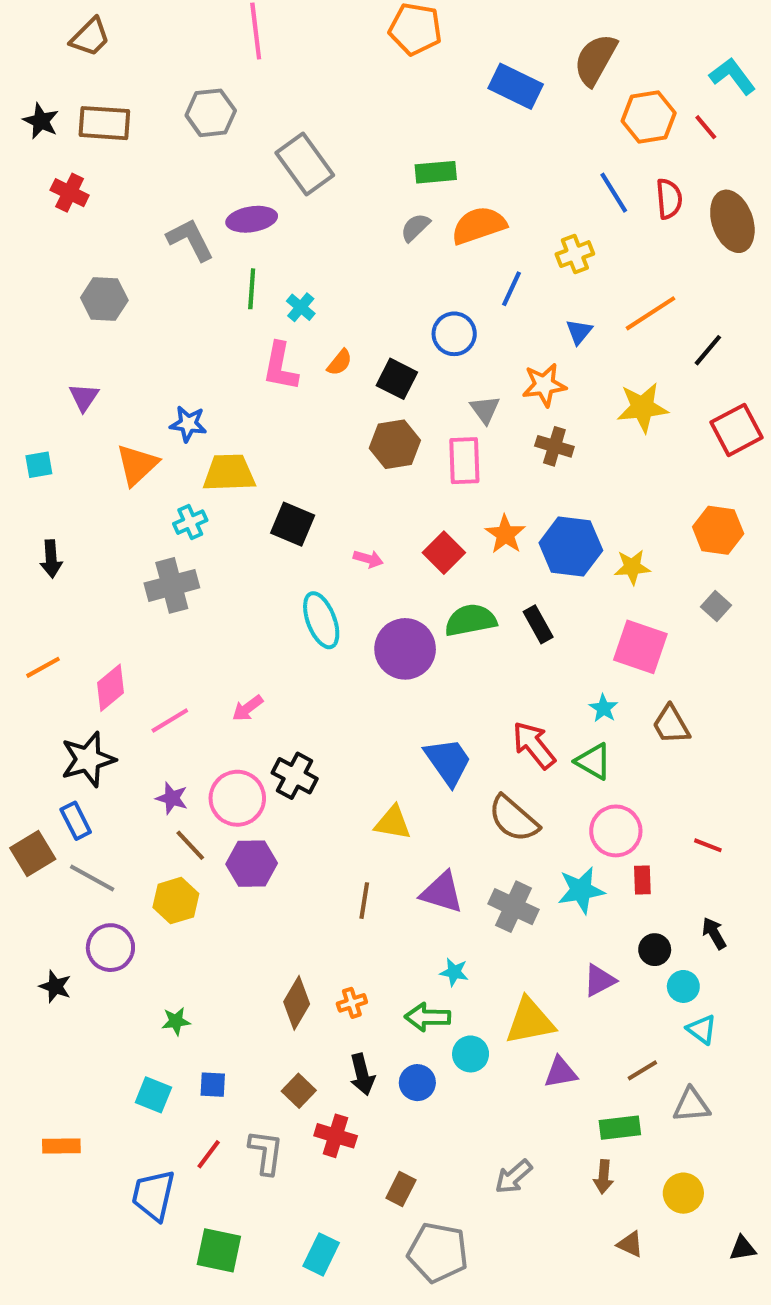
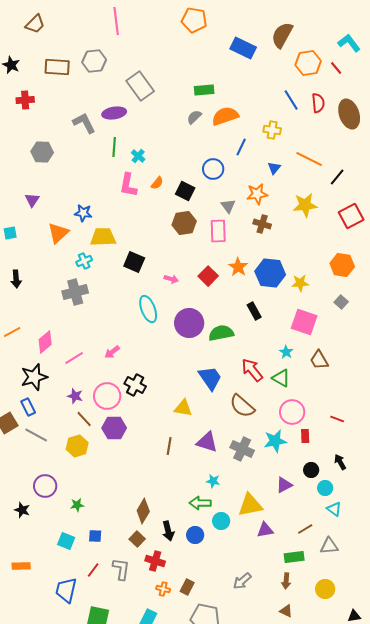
brown rectangle: (104, 123) -> (57, 67), moved
red cross: (70, 193) -> (25, 100), turned -30
yellow cross: (575, 254) -> (272, 130), turned 30
orange line: (651, 313) -> (309, 159), turned 60
green semicircle: (471, 620) -> (221, 333), moved
purple circle: (110, 948) -> (45, 486), moved
black star: (55, 986) -> (22, 510), moved
brown diamond: (297, 1003) -> (143, 511), moved
orange cross: (352, 1003) -> (163, 589), moved, turned 32
brown triangle: (630, 1244) -> (286, 611), moved

